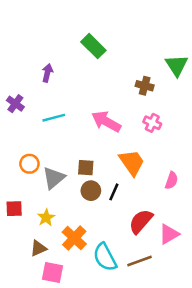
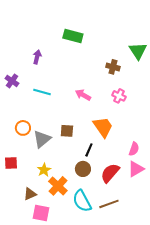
green rectangle: (93, 46) -> (73, 36), turned -30
cyan line: (54, 118) -> (42, 92), turned 30
pink arrow: (106, 122) -> (83, 95), size x0.7
pink semicircle: (171, 180) -> (134, 149), moved
brown circle: (91, 191) -> (83, 169), moved
yellow star: (46, 218) -> (44, 170), moved
pink triangle: (169, 234) -> (136, 169), moved

